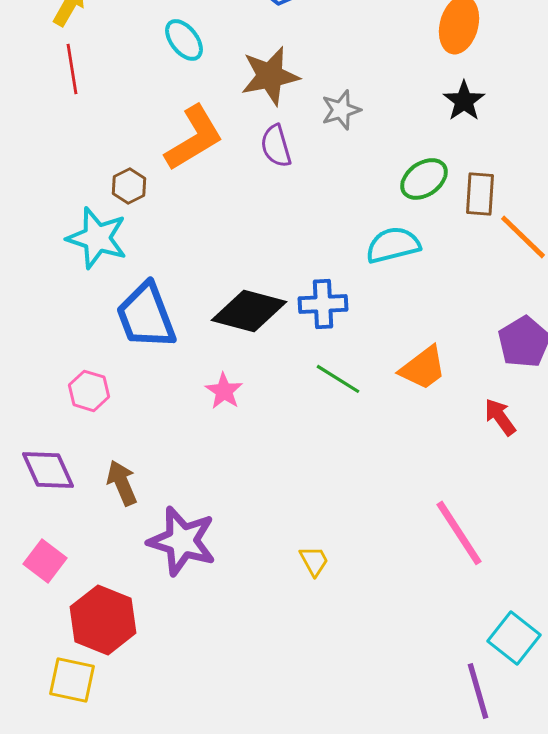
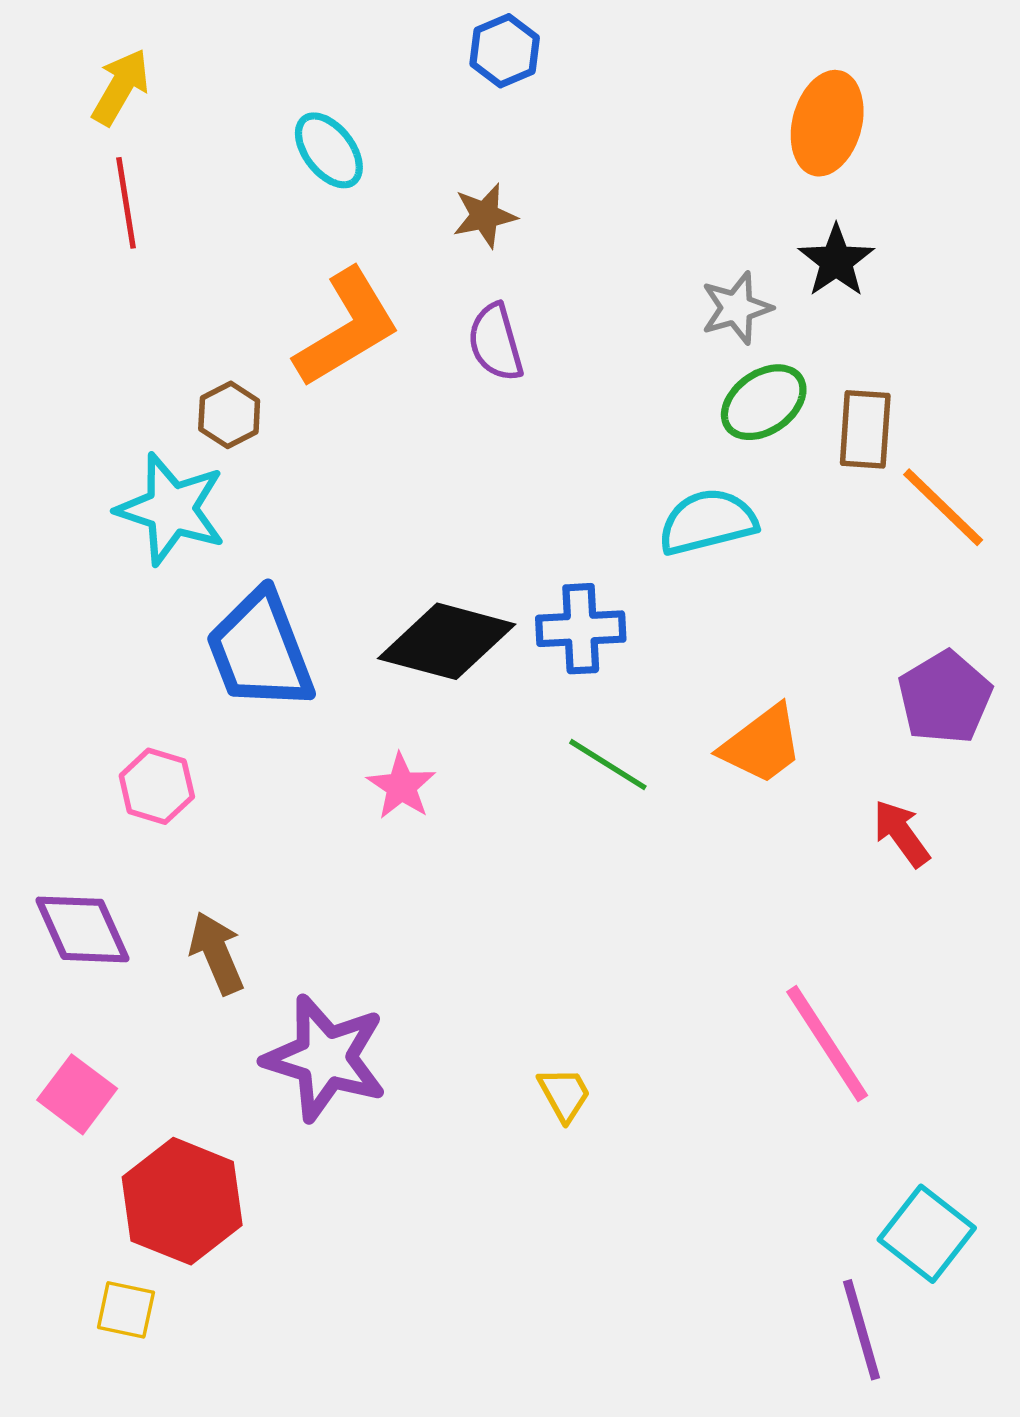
brown star: (270, 76) -> (485, 216), size x0.6
gray star: (341, 110) -> (737, 308), moved
yellow square: (72, 680) -> (126, 1310), size x0.7

